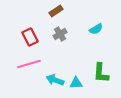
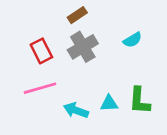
gray cross: (60, 34) -> (83, 47), size x1.5
cyan triangle: (76, 83) -> (109, 103), moved

